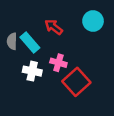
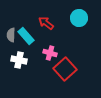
white cross: (32, 71) -> (19, 60), moved

